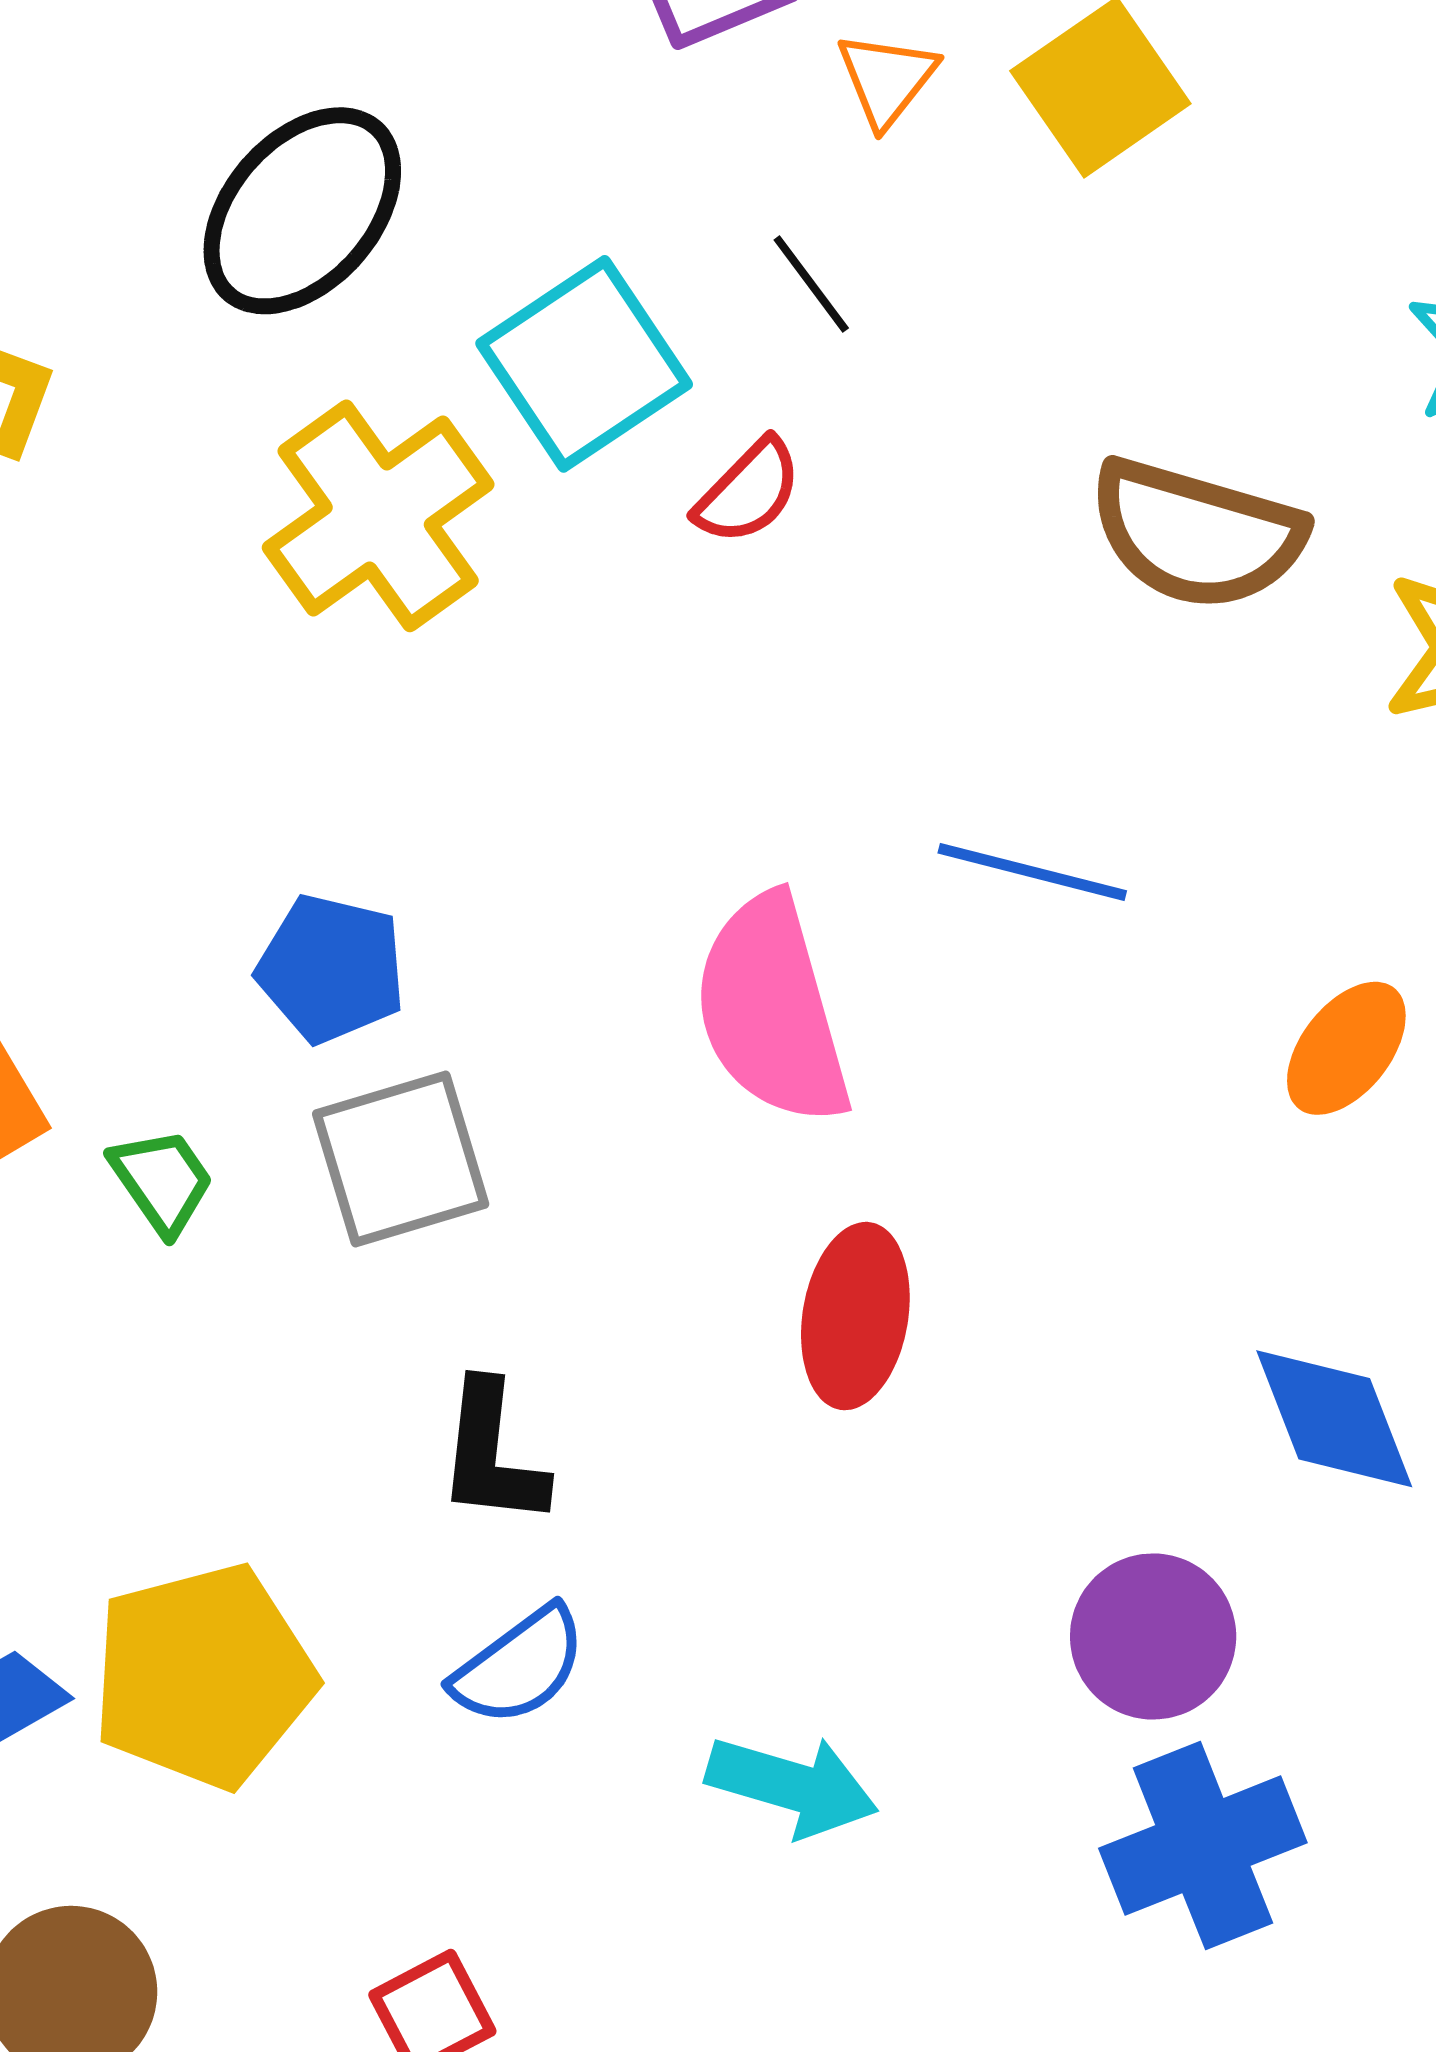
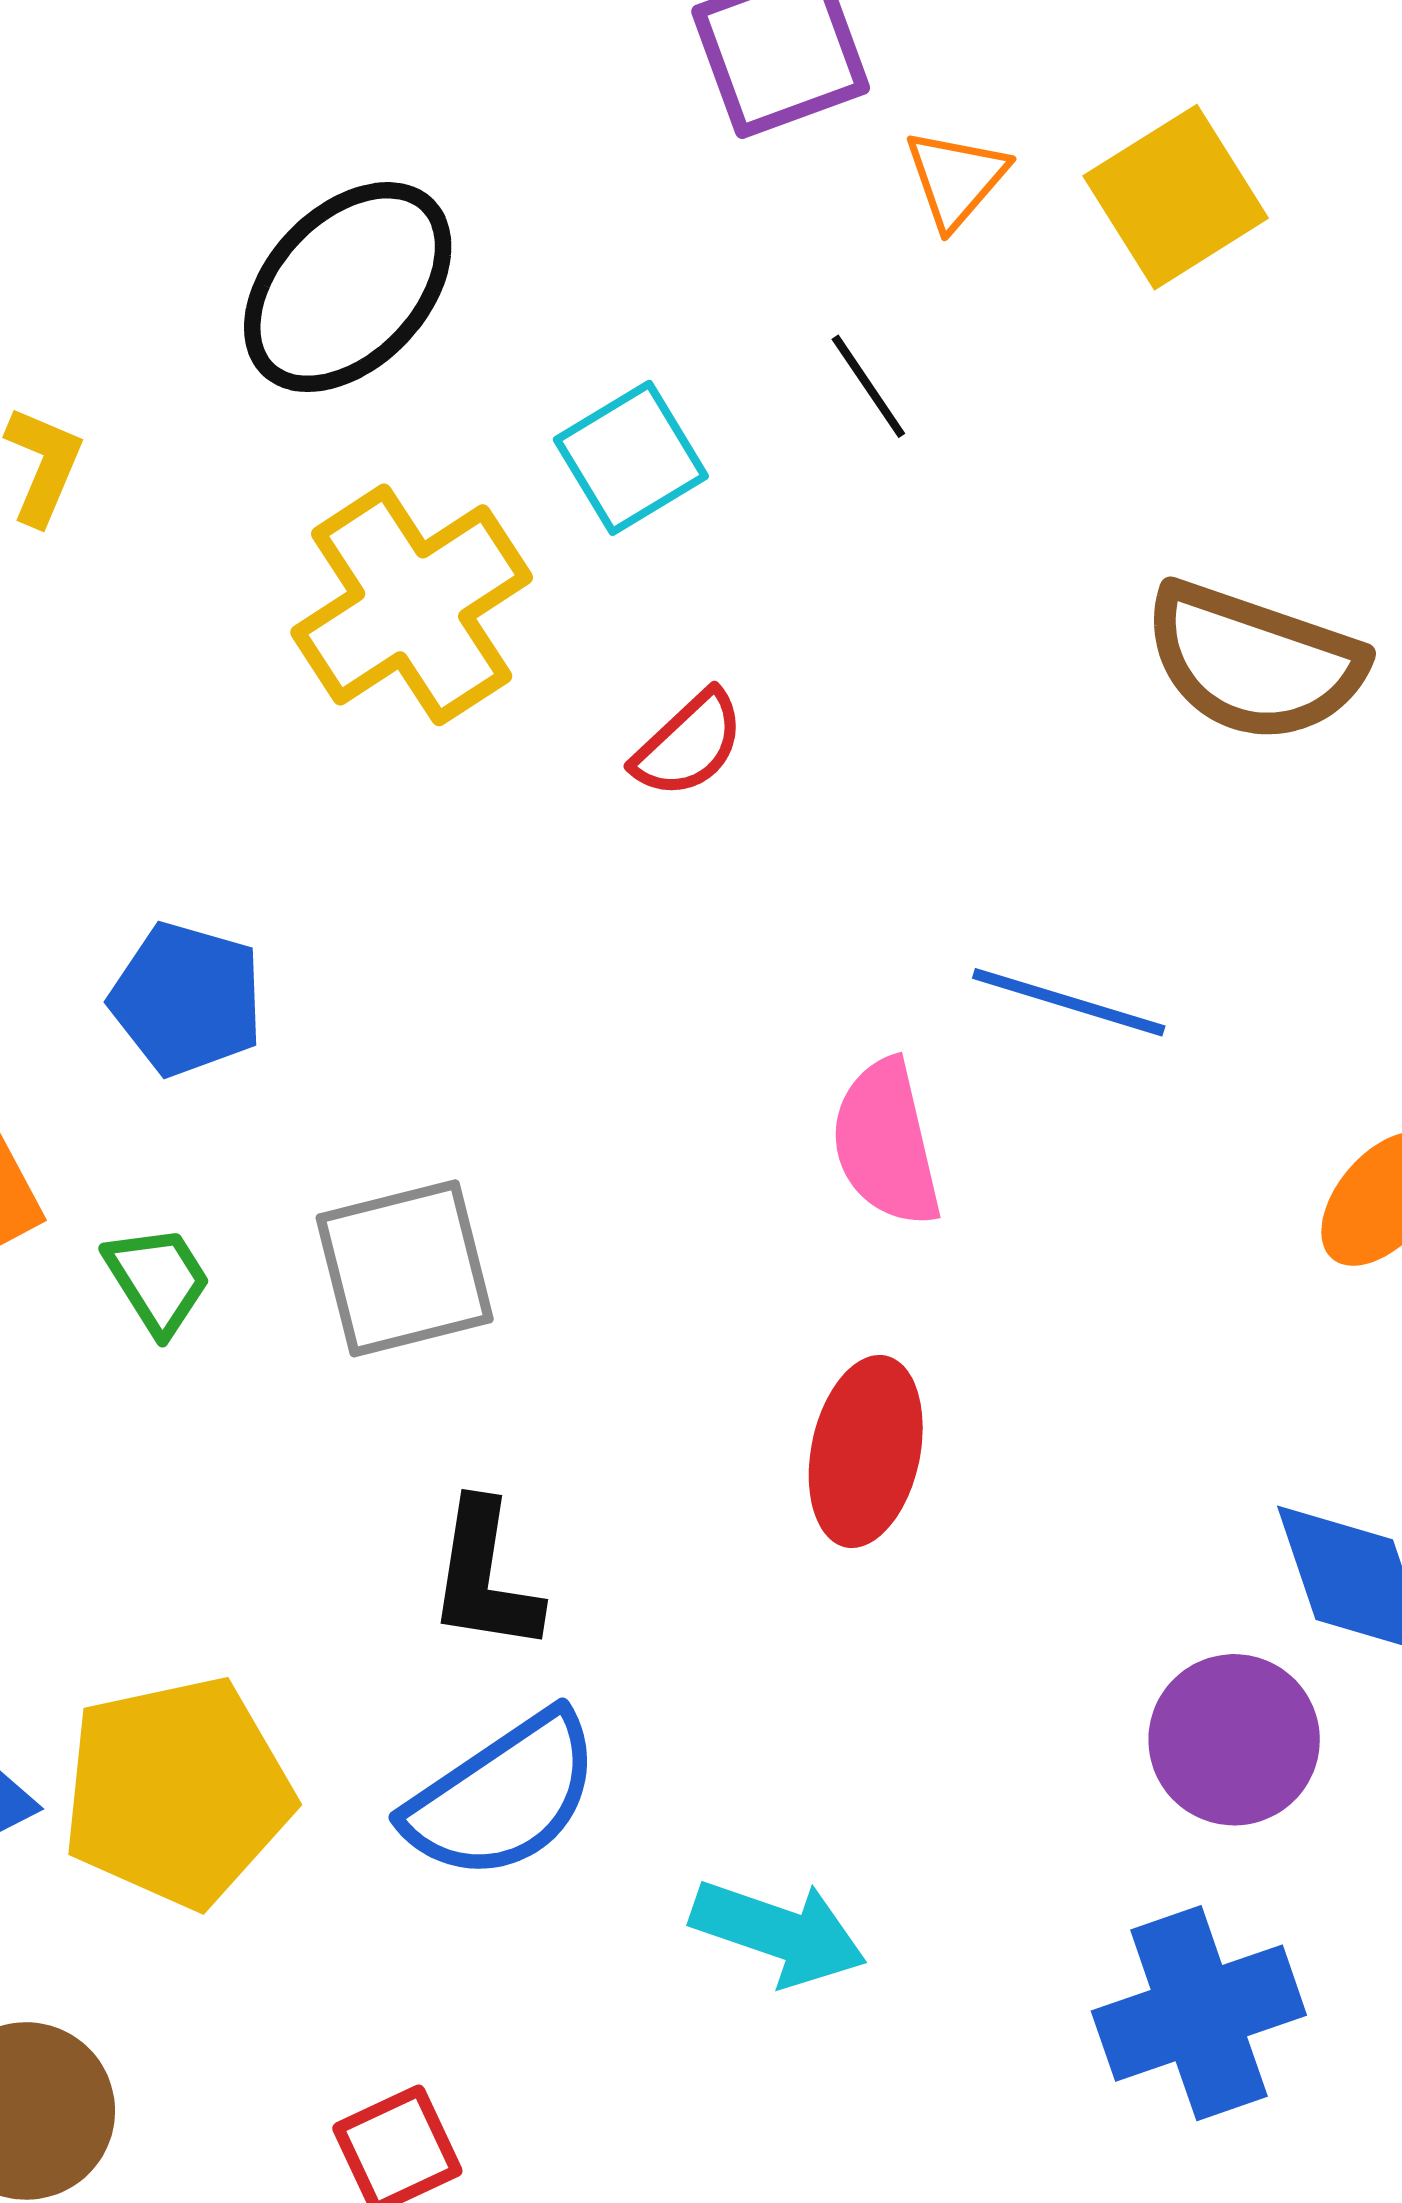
cyan square: (584, 364) -> (631, 458), size x0.7
red semicircle: (748, 492) -> (689, 744), moved
blue pentagon: (331, 969) -> (187, 999), moved
pink semicircle: (772, 1010) -> (886, 1143), moved, size x0.7
purple circle: (1153, 1636) -> (1234, 1740), moved
blue semicircle: (519, 1666) -> (503, 1796), size x1.4

